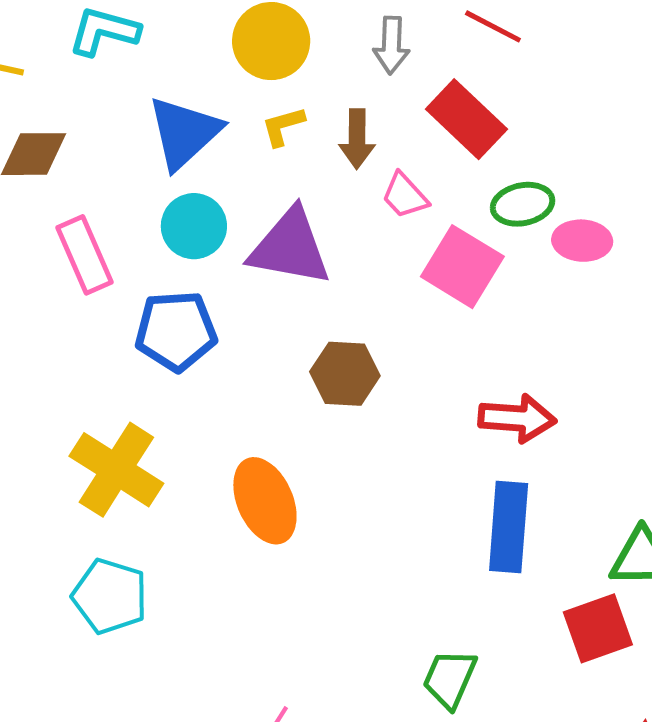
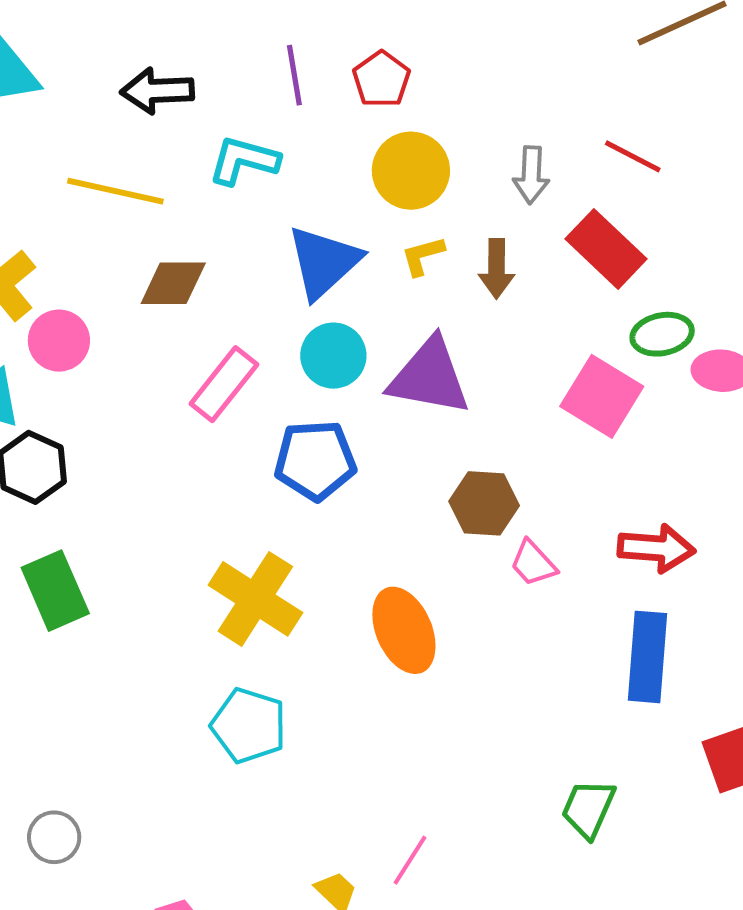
pink trapezoid: (405, 196) -> (533, 563), moved
pink rectangle: (84, 255) -> (224, 384), turned 62

